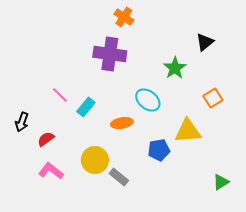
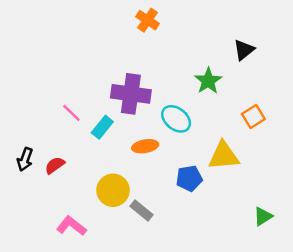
purple cross: (110, 54) -> (131, 94), moved
black arrow: (22, 122) -> (25, 159), moved
pink L-shape: (51, 171) -> (71, 226), moved

